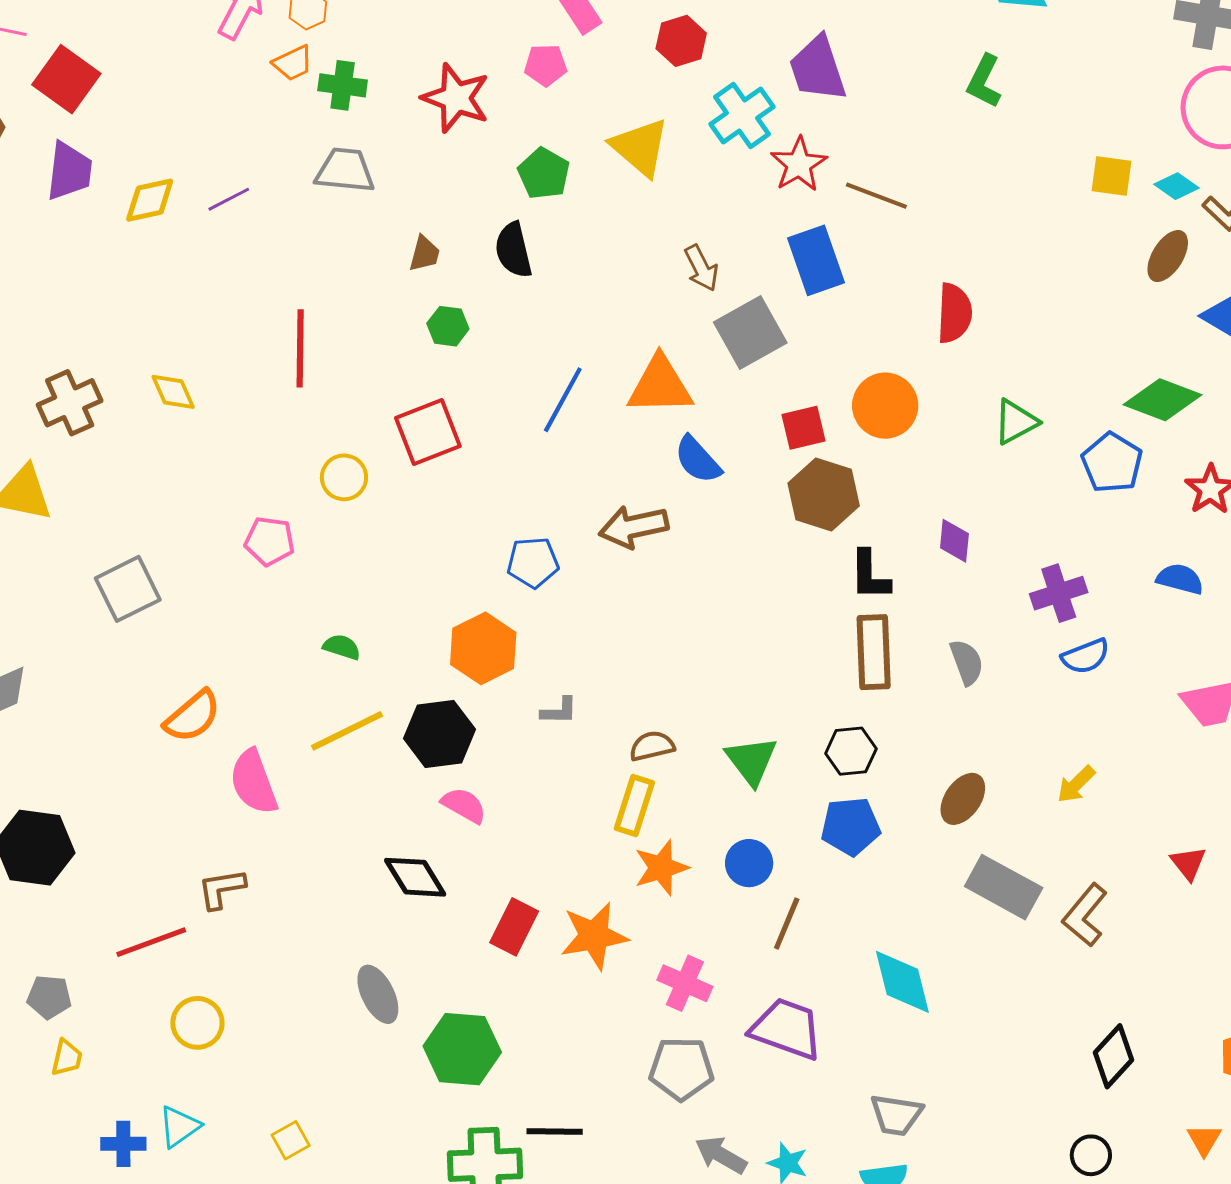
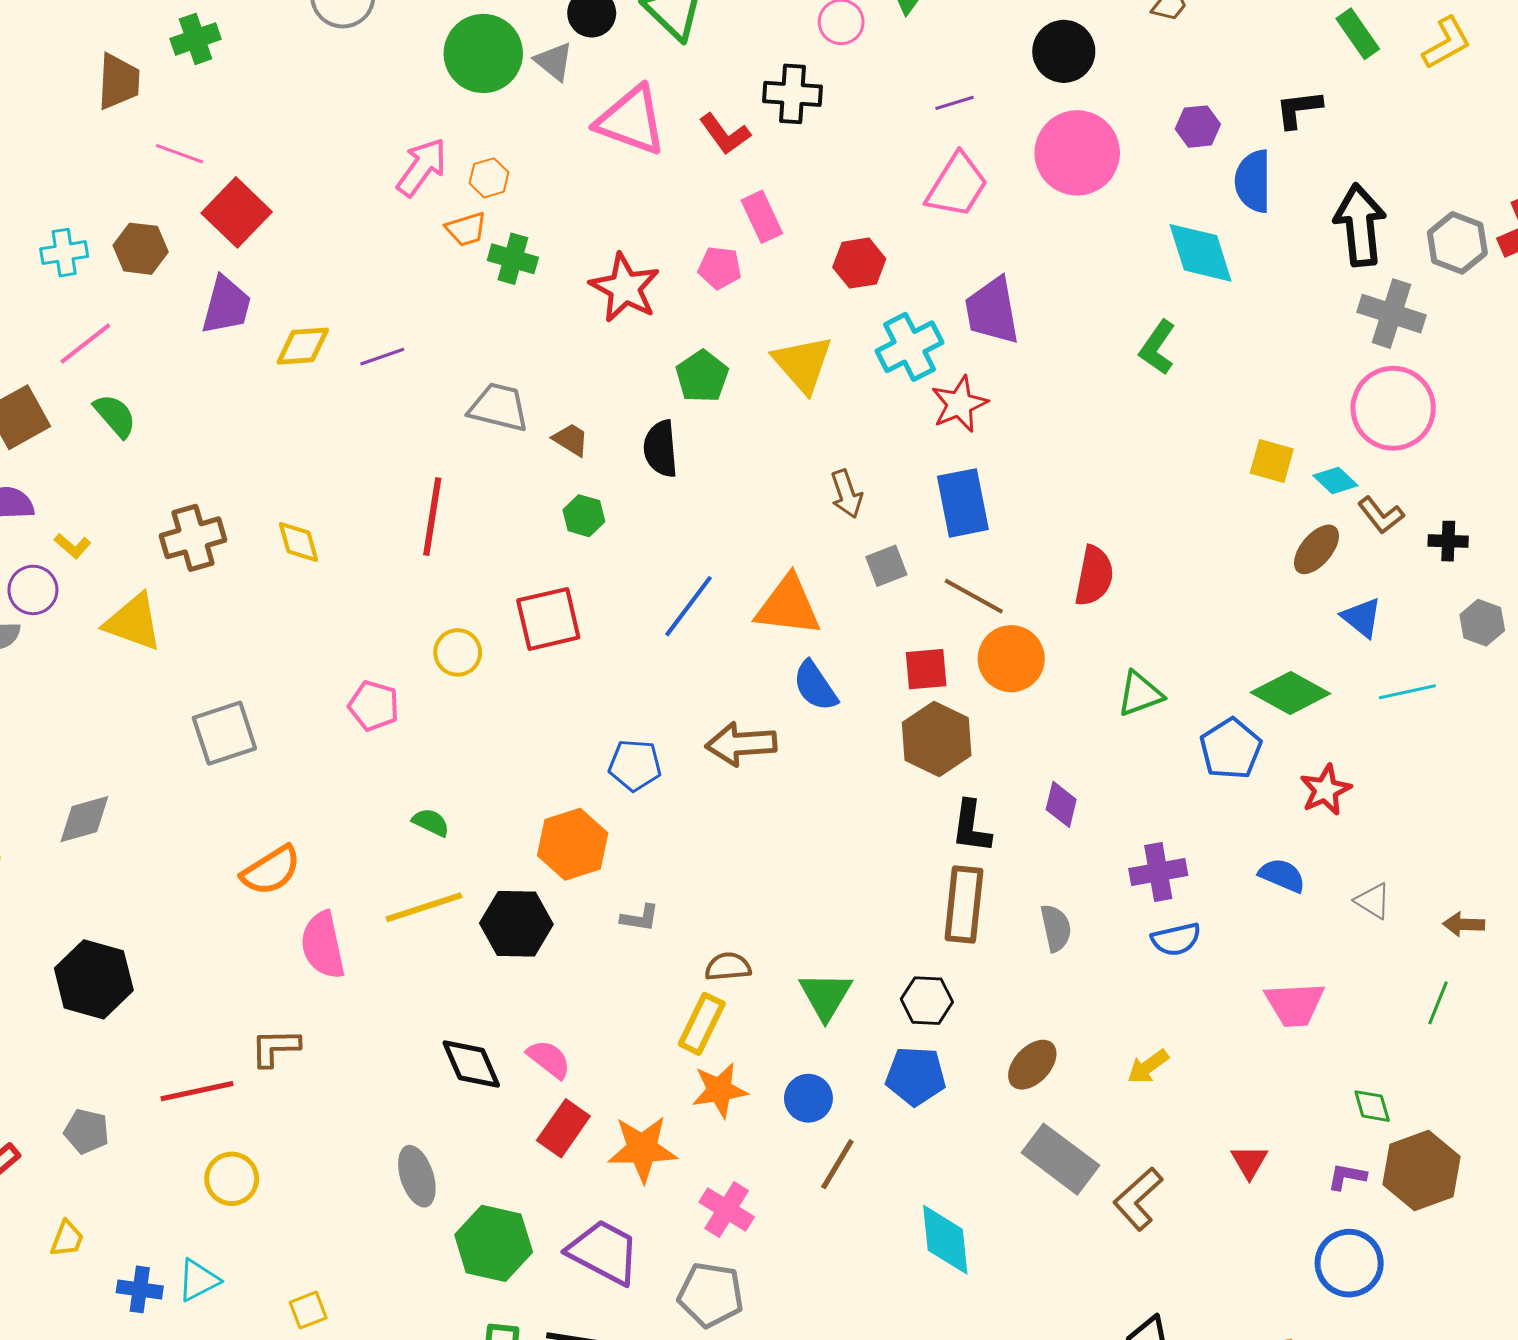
gray trapezoid: (345, 170) -> (499, 407), moved
brown line: (876, 196) -> (974, 596), moved
brown trapezoid: (424, 254) -> (571, 440), turned -81
gray square: (750, 333) -> (886, 566), size x0.6
pink semicircle: (464, 805) -> (549, 1059), moved
purple trapezoid: (787, 1029) -> (604, 1252), moved
yellow trapezoid: (67, 1058) -> (67, 1239), moved

